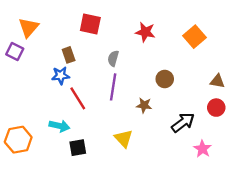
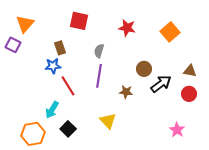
black arrow: (183, 122) -> (161, 84), moved
cyan arrow: (59, 126) -> (52, 110), turned 108
orange hexagon: (18, 140) -> (33, 134), moved
black square: (78, 148) -> (68, 129), turned -35

